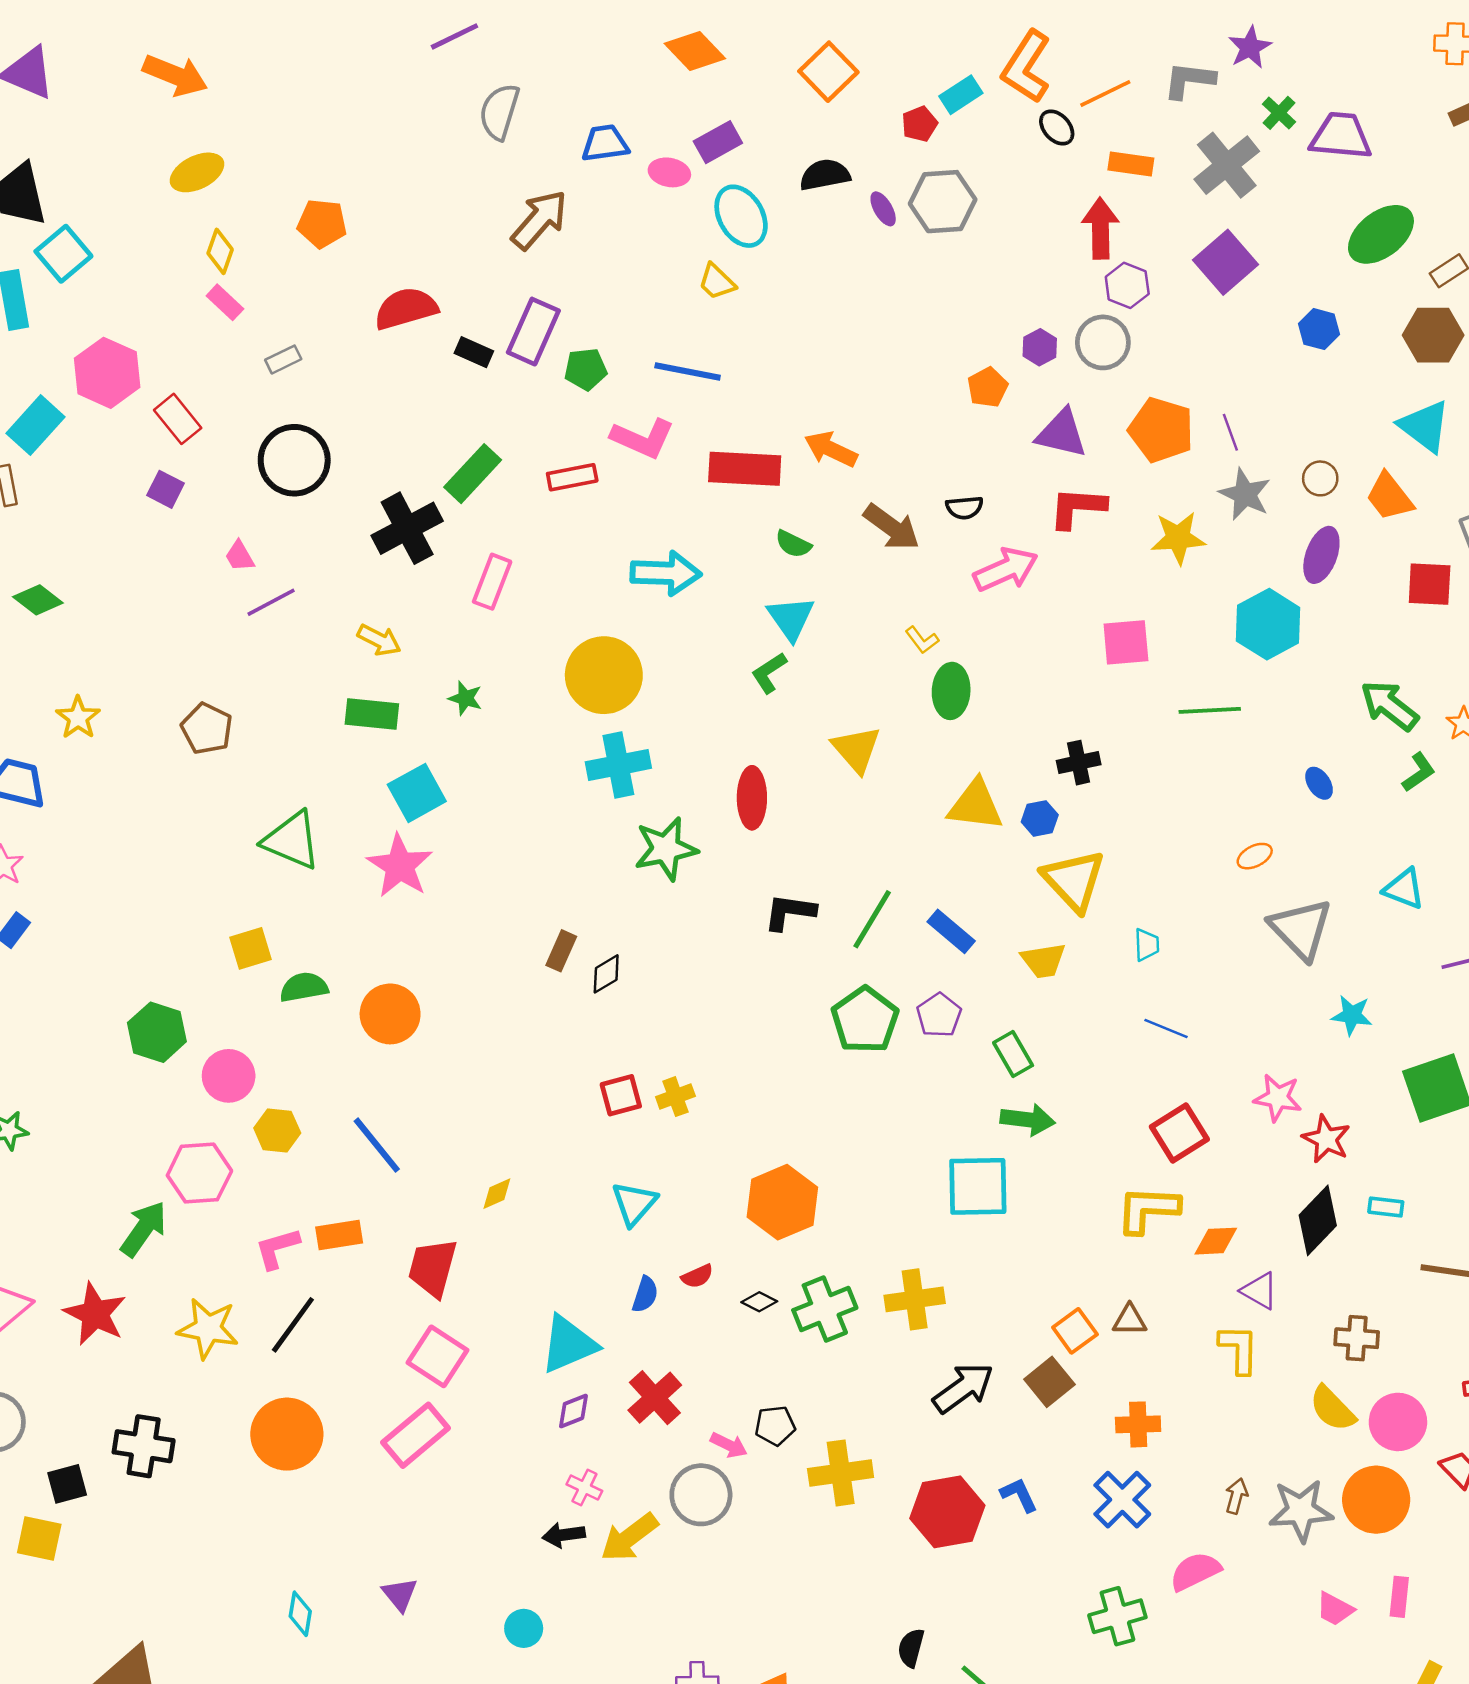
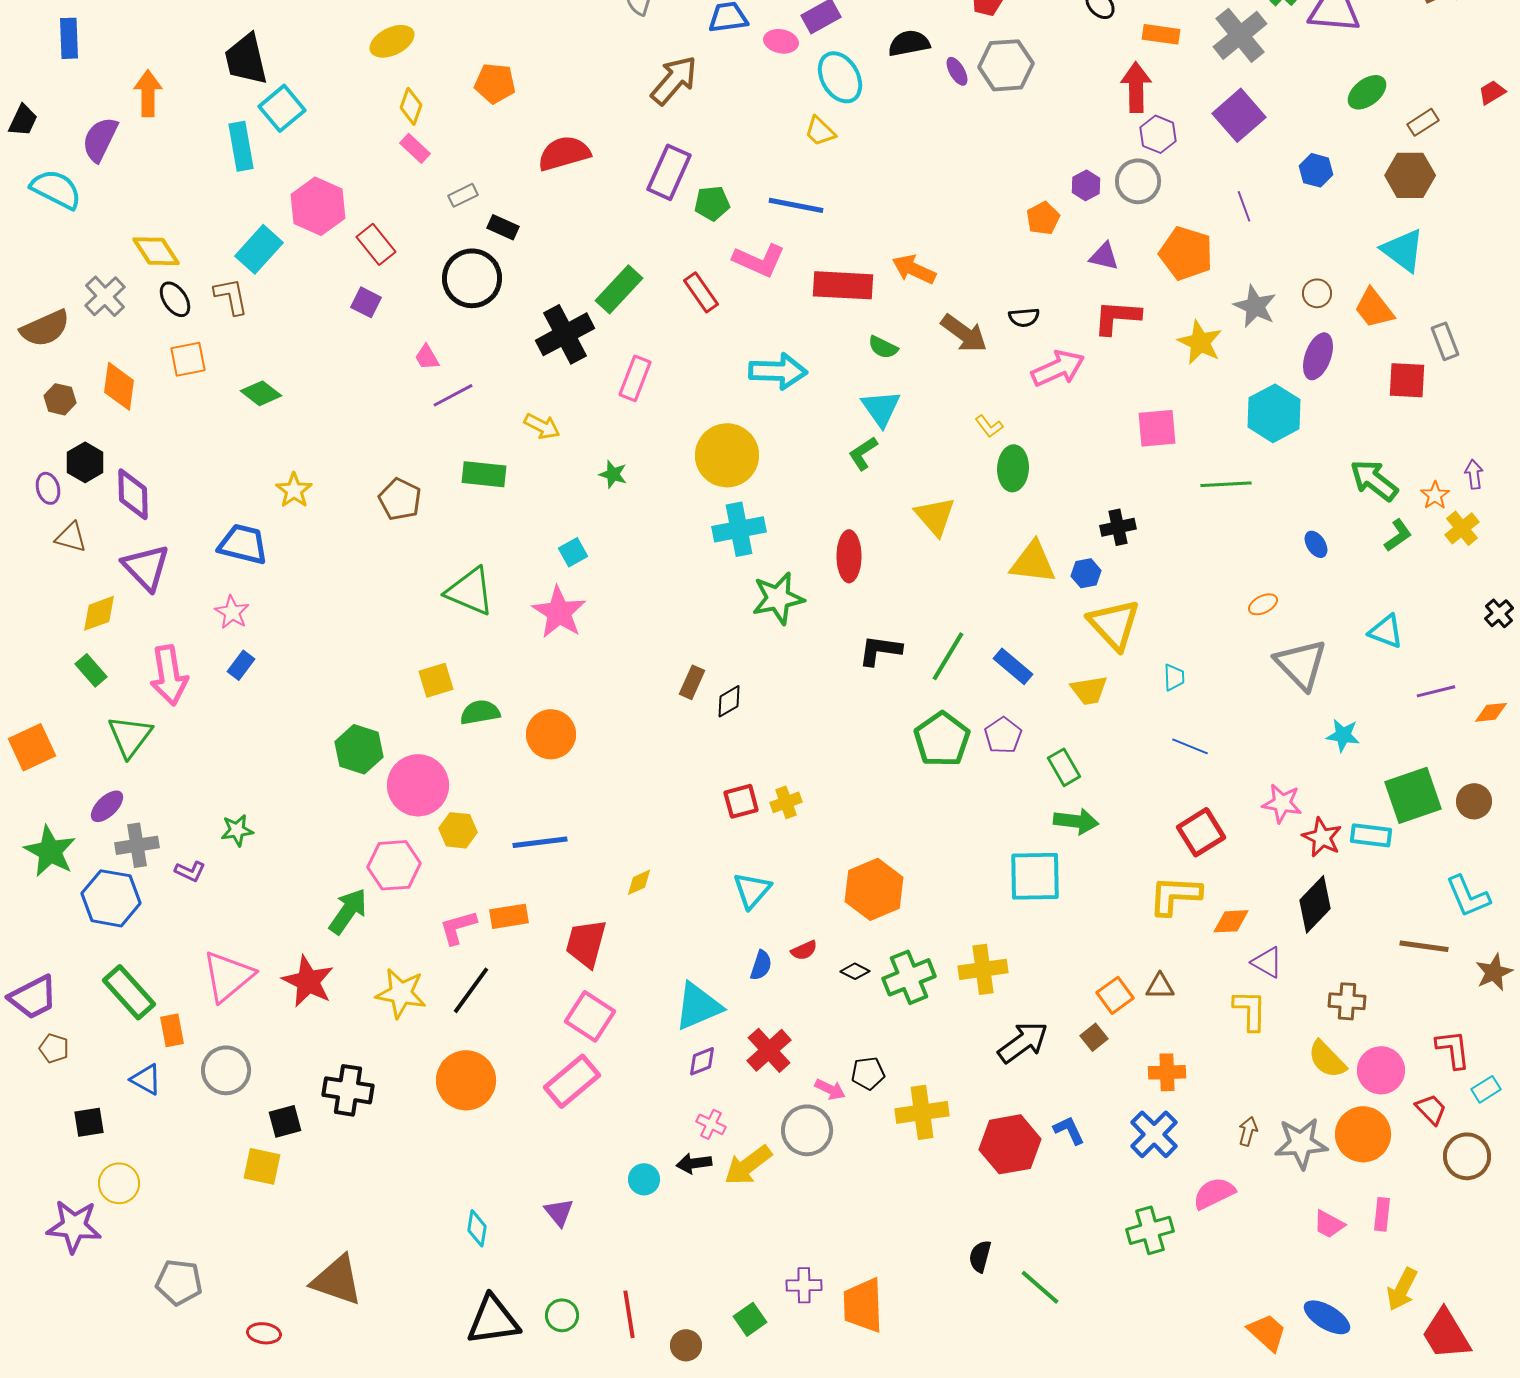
green ellipse: (1381, 234) -> (1367, 92), size x0.7
black rectangle: (474, 352) -> (503, 227), moved
purple line: (1230, 432) -> (1244, 206), moved
purple triangle: (1062, 434) -> (1104, 256), size x0.7
red rectangle: (572, 477) -> (701, 292), turned 66
yellow star: (1178, 538) -> (1200, 342), turned 30
green rectangle: (372, 714) -> (484, 474), moved
cyan square: (417, 793) -> (573, 552), size x0.6
pink circle: (229, 1076) -> (418, 785), size x1.4
blue line: (377, 1145) -> (540, 842), turned -58
cyan rectangle: (1386, 1207) -> (1371, 835), moved, size x1.4
brown square: (1049, 1382) -> (1094, 1037), size x0.7
cyan circle: (524, 1628) -> (644, 1179), moved

